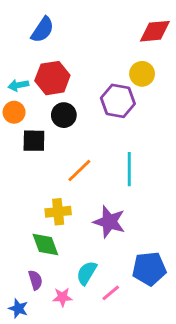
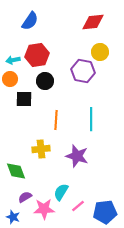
red diamond: (155, 31) -> (93, 22), moved
orange line: (79, 171) -> (56, 120), turned -42
green diamond: (45, 244) -> (16, 171), moved
blue pentagon: (149, 269) -> (105, 212), moved
purple semicircle: (35, 280) -> (25, 197), turned -104
pink star: (62, 297) -> (44, 209), size x1.5

